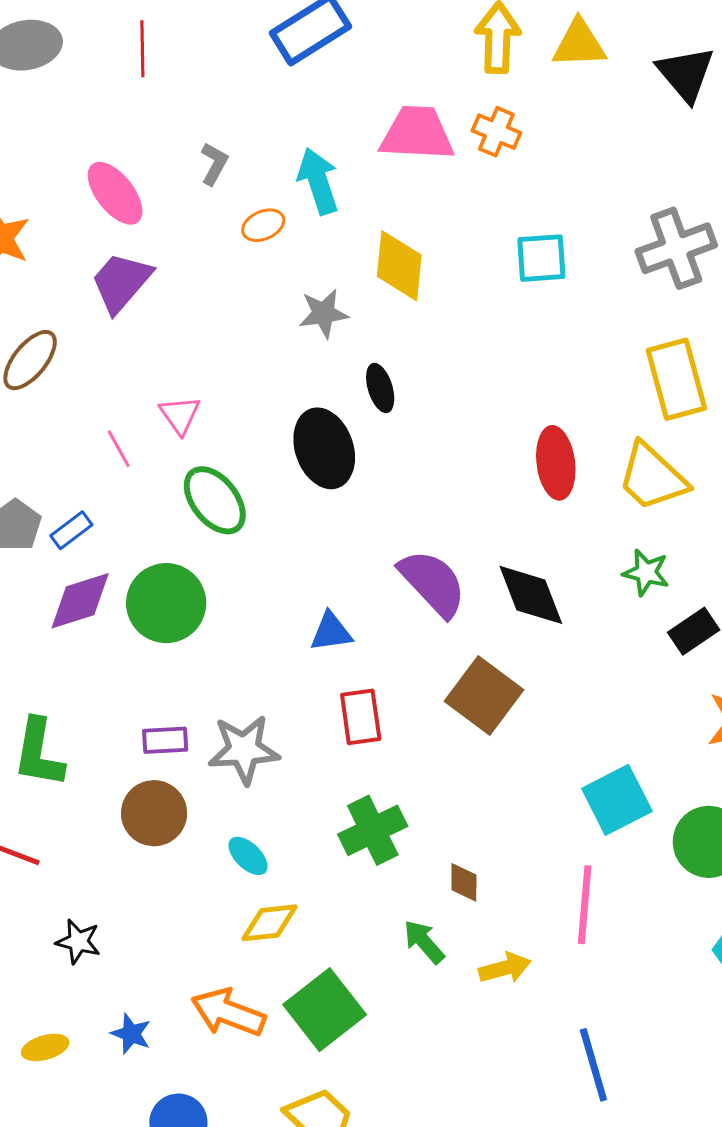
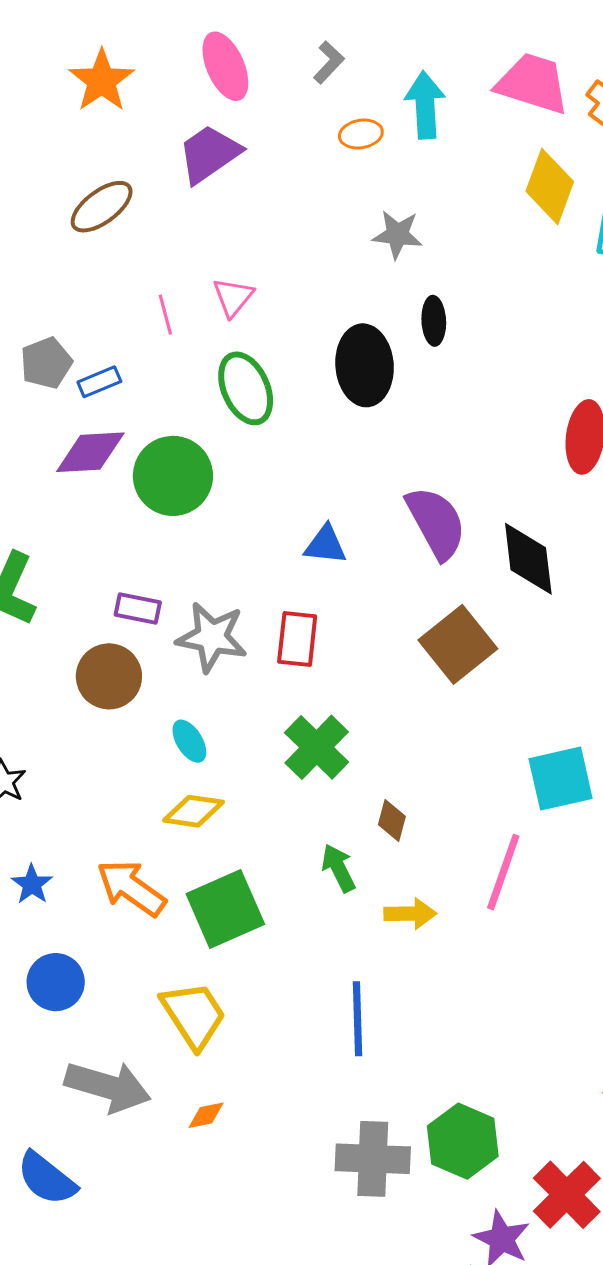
yellow diamond: (399, 266) -> (550, 186), moved
red rectangle: (361, 717) -> (297, 639), moved
green cross: (373, 830) -> (317, 747), turned -34
blue line: (593, 1065) -> (357, 1019), moved

